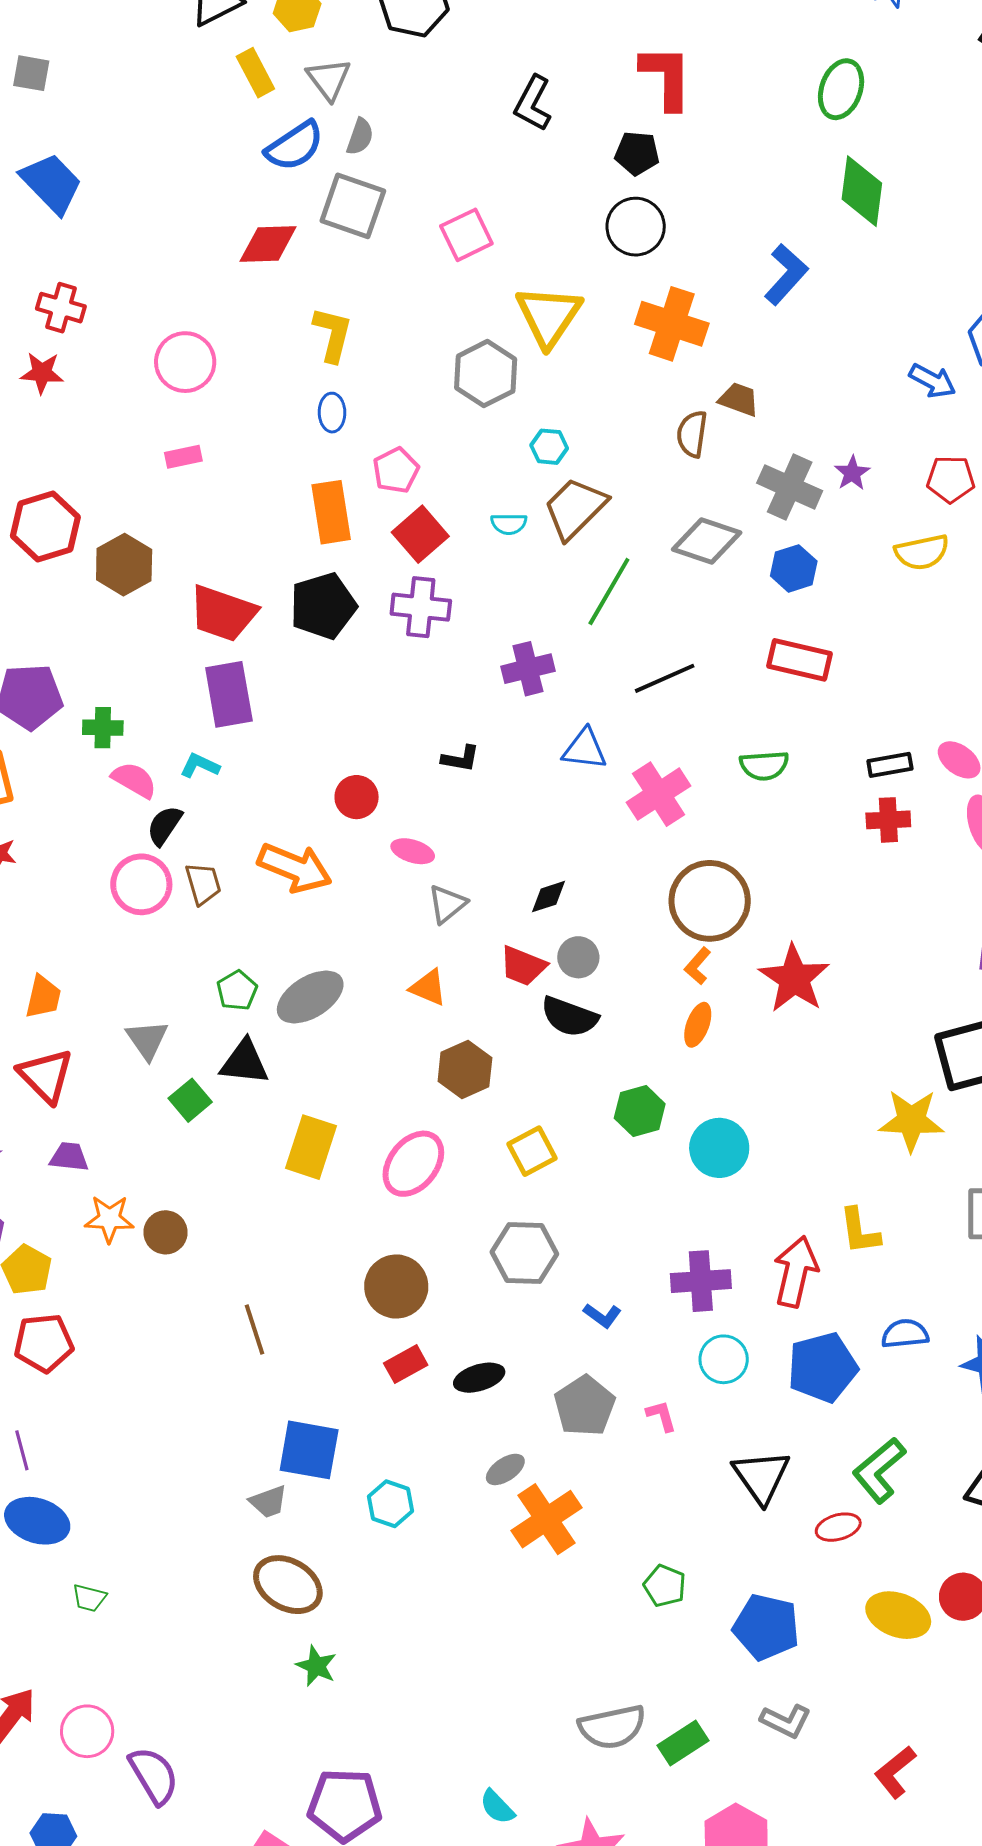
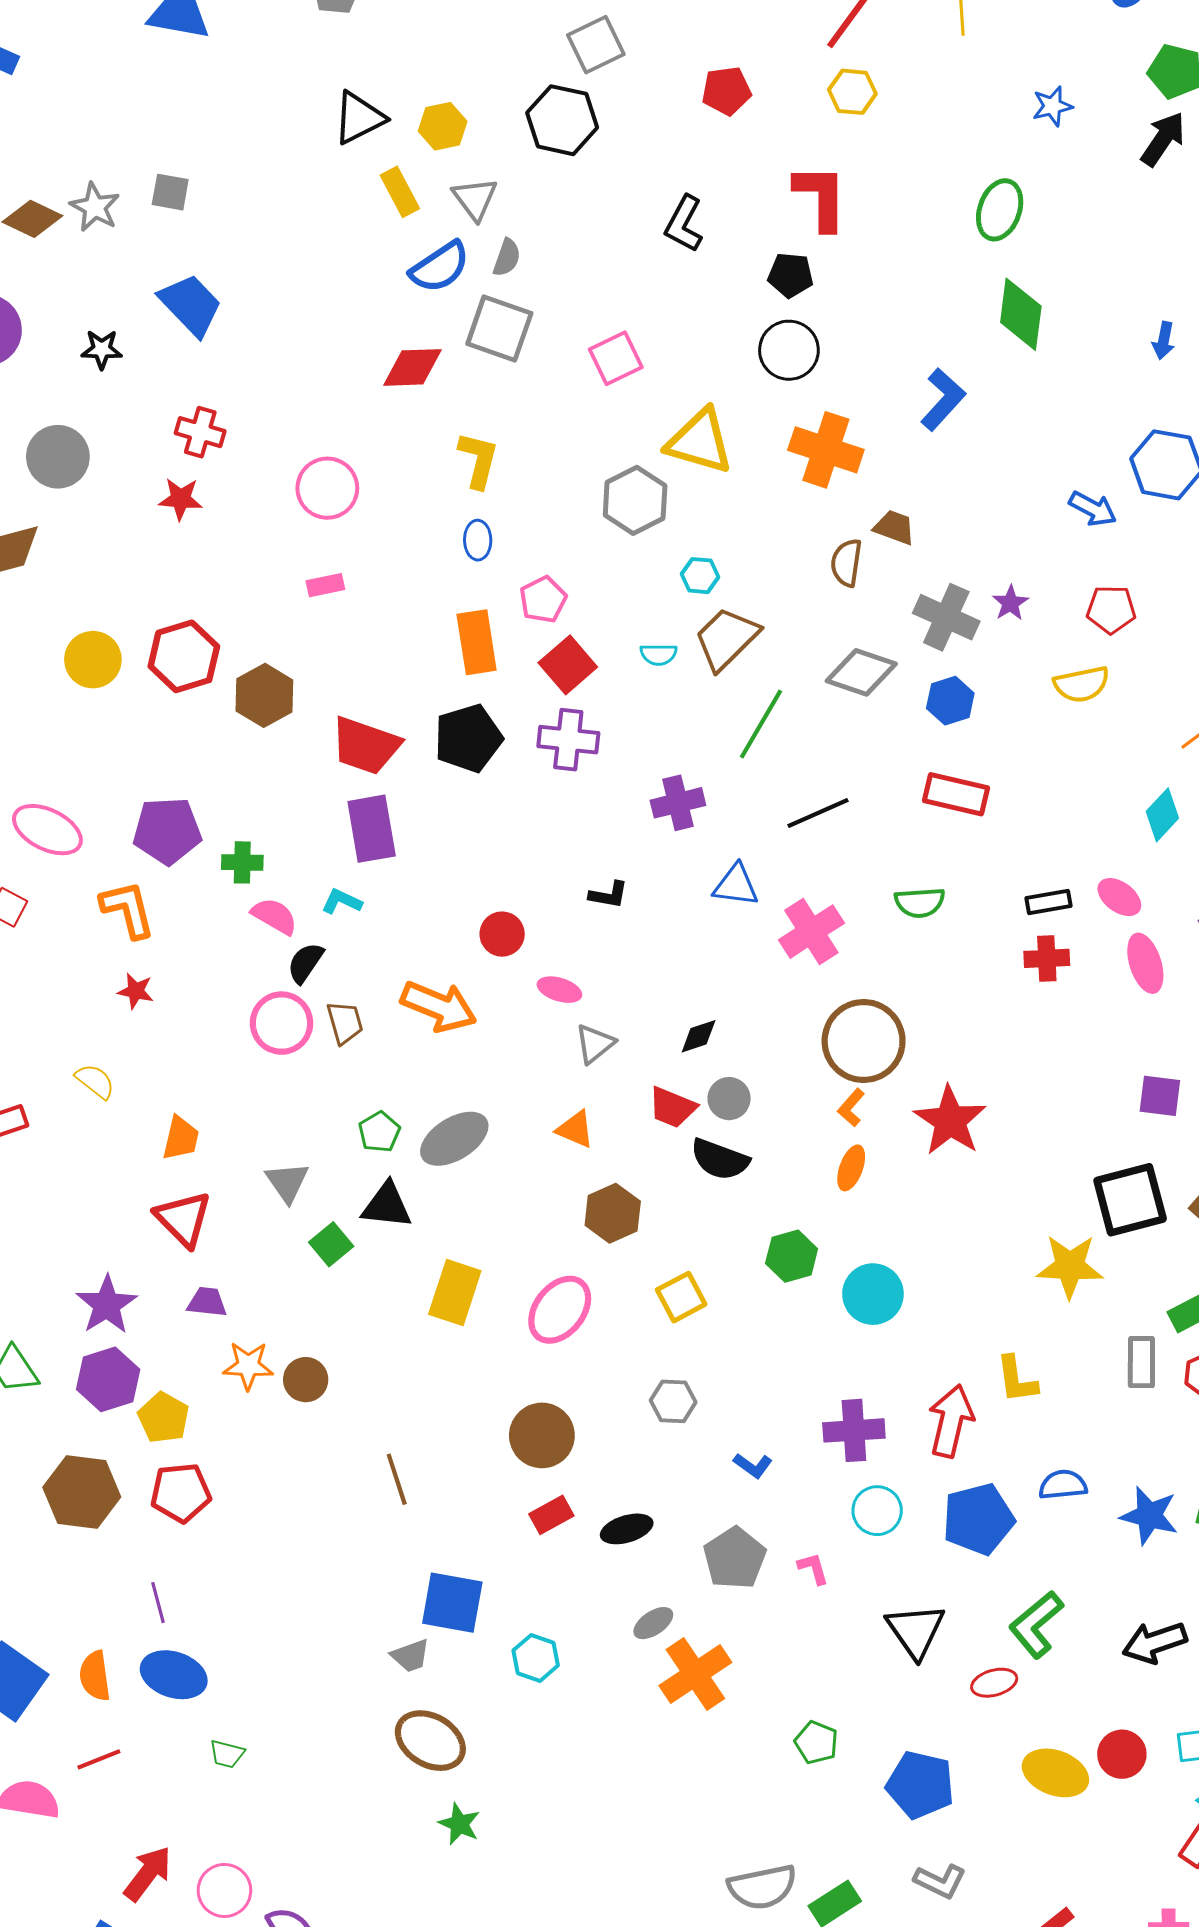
yellow triangle: (549, 316) -> (700, 441), turned -48
gray hexagon: (524, 1253) -> (673, 1401), size x0.7

